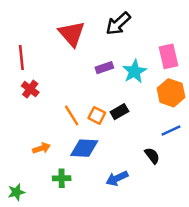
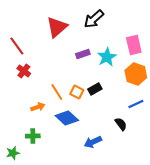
red triangle: (72, 34) -> (57, 27), turned 30
red line: (21, 58) -> (17, 46), turned -30
orange arrow: (41, 148) -> (38, 107), moved
blue diamond: (84, 148) -> (67, 118), turned 40
green cross: (62, 178) -> (33, 136), moved

